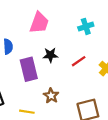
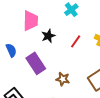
black star: (50, 55) -> (48, 36), moved

